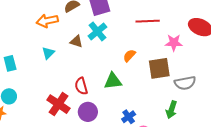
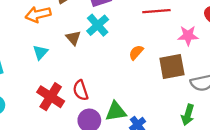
brown triangle: (76, 42) -> (73, 38), turned 32
green triangle: (113, 81) -> (116, 111), moved
red cross: (58, 104) -> (51, 97), moved

